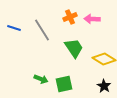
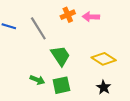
green trapezoid: (74, 48) -> (60, 56), moved

